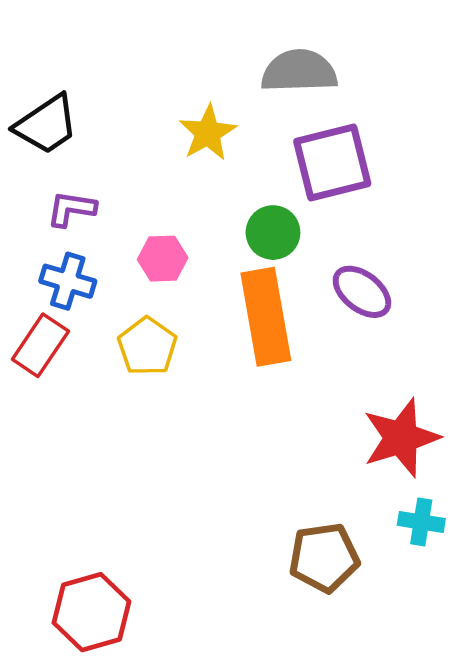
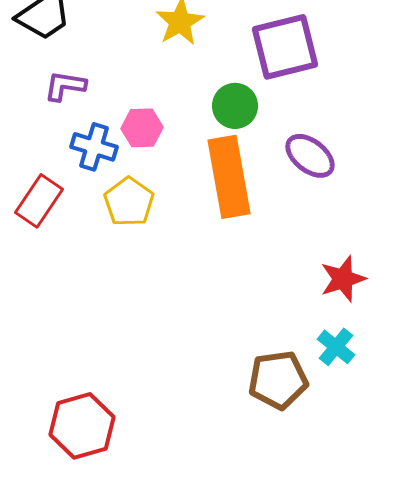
blue cross: (68, 281) -> (94, 147), moved
red star: (401, 438) -> (343, 279), size x0.7
cyan cross: (421, 522) -> (336, 347), moved, turned 30

